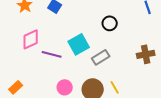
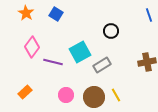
pink diamond: (31, 39) -> (32, 47), turned -30
orange rectangle: (16, 87) -> (25, 92), moved

